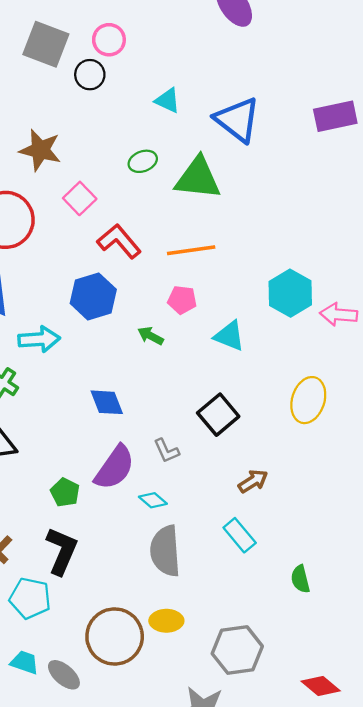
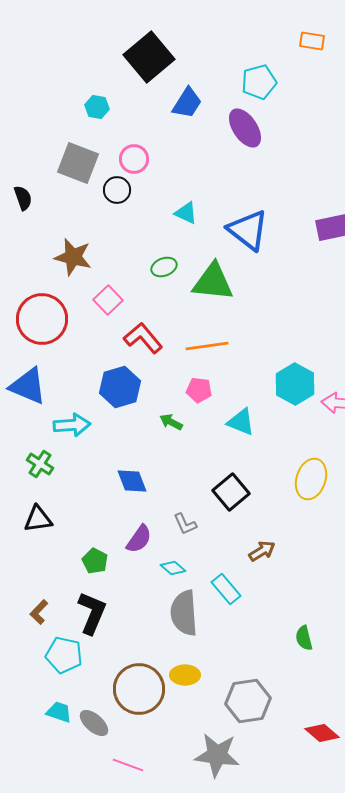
purple semicircle: (115, 468) -> (139, 539), size x0.7
cyan rectangle: (240, 535) -> (226, 589), moved

